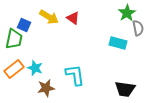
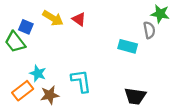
green star: (127, 13) -> (160, 14), moved, turned -30
green trapezoid: (14, 39) -> (15, 42), turned 130
orange rectangle: (14, 69) -> (23, 91), moved

